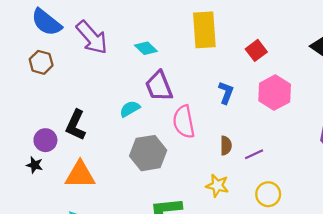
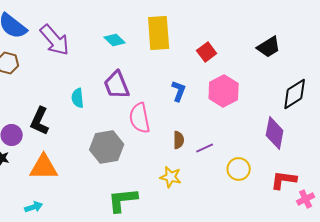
cyan diamond: (146, 48) -> (115, 40), moved
cyan semicircle: (130, 109) -> (78, 98), moved, turned -66
yellow circle: (268, 194) -> (239, 169), moved

